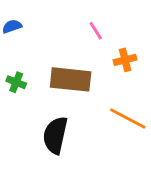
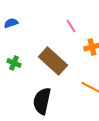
brown rectangle: (71, 79) -> (53, 61), turned 36

